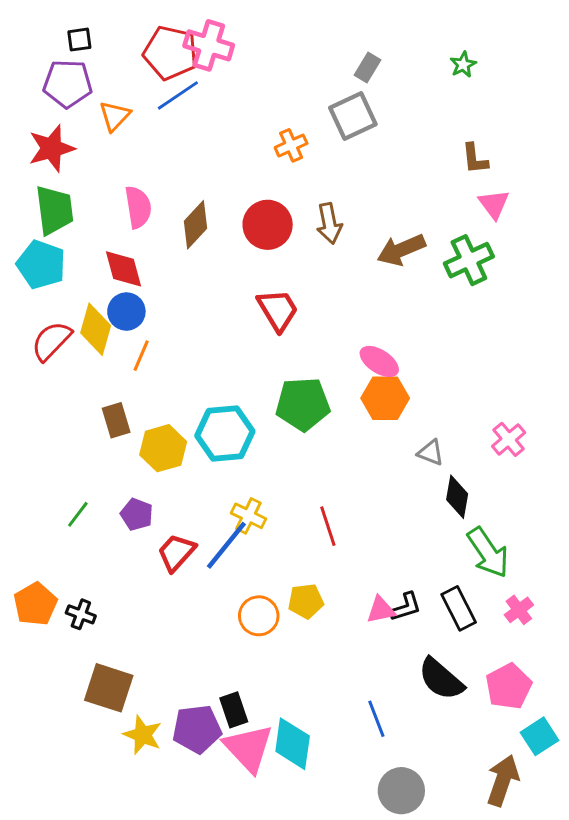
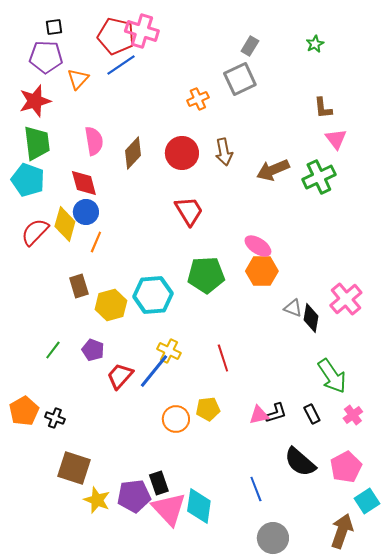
pink cross: (509, 439) -> (346, 299), size x1.4
black diamond: (457, 497) -> (311, 318), moved
black rectangle: (459, 608) -> (312, 414), size x0.7

